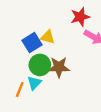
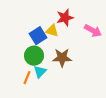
red star: (80, 17) -> (65, 18), moved
green circle: (40, 65) -> (34, 56), moved

